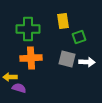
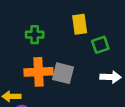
green cross: (28, 29) -> (35, 35), size x0.6
gray square: (67, 59) -> (63, 73), moved

